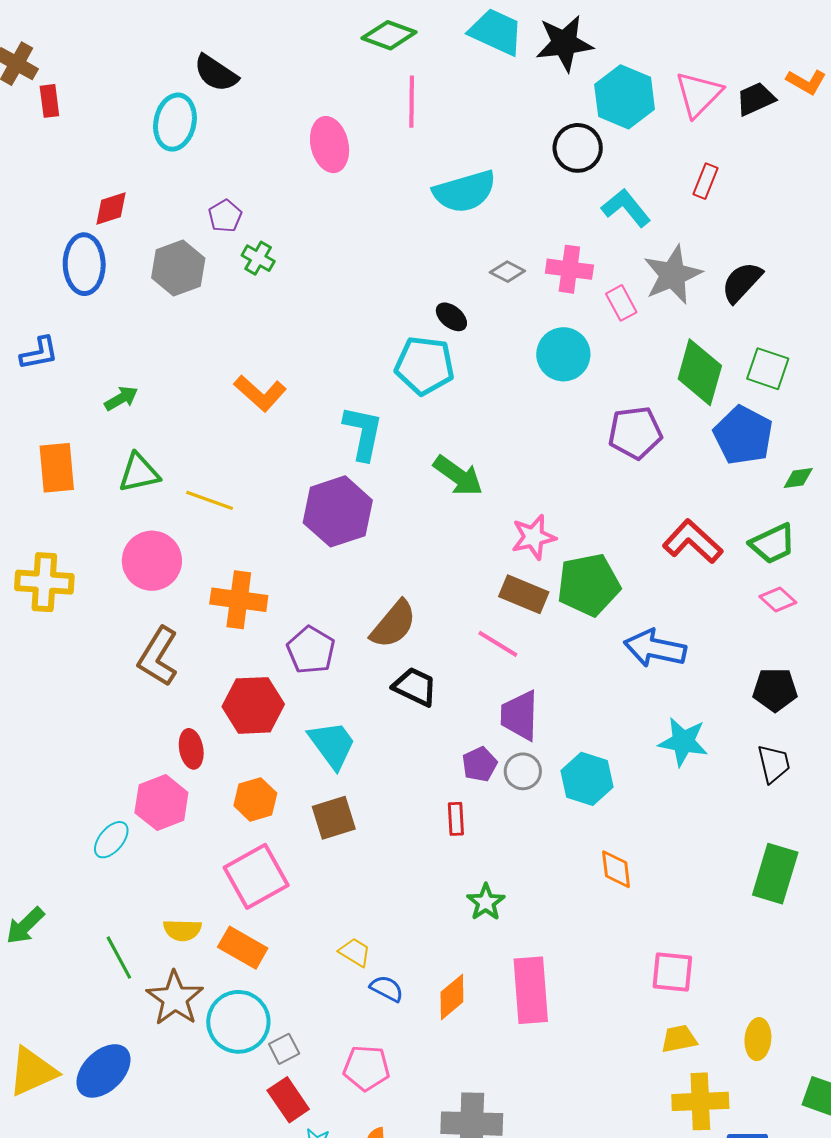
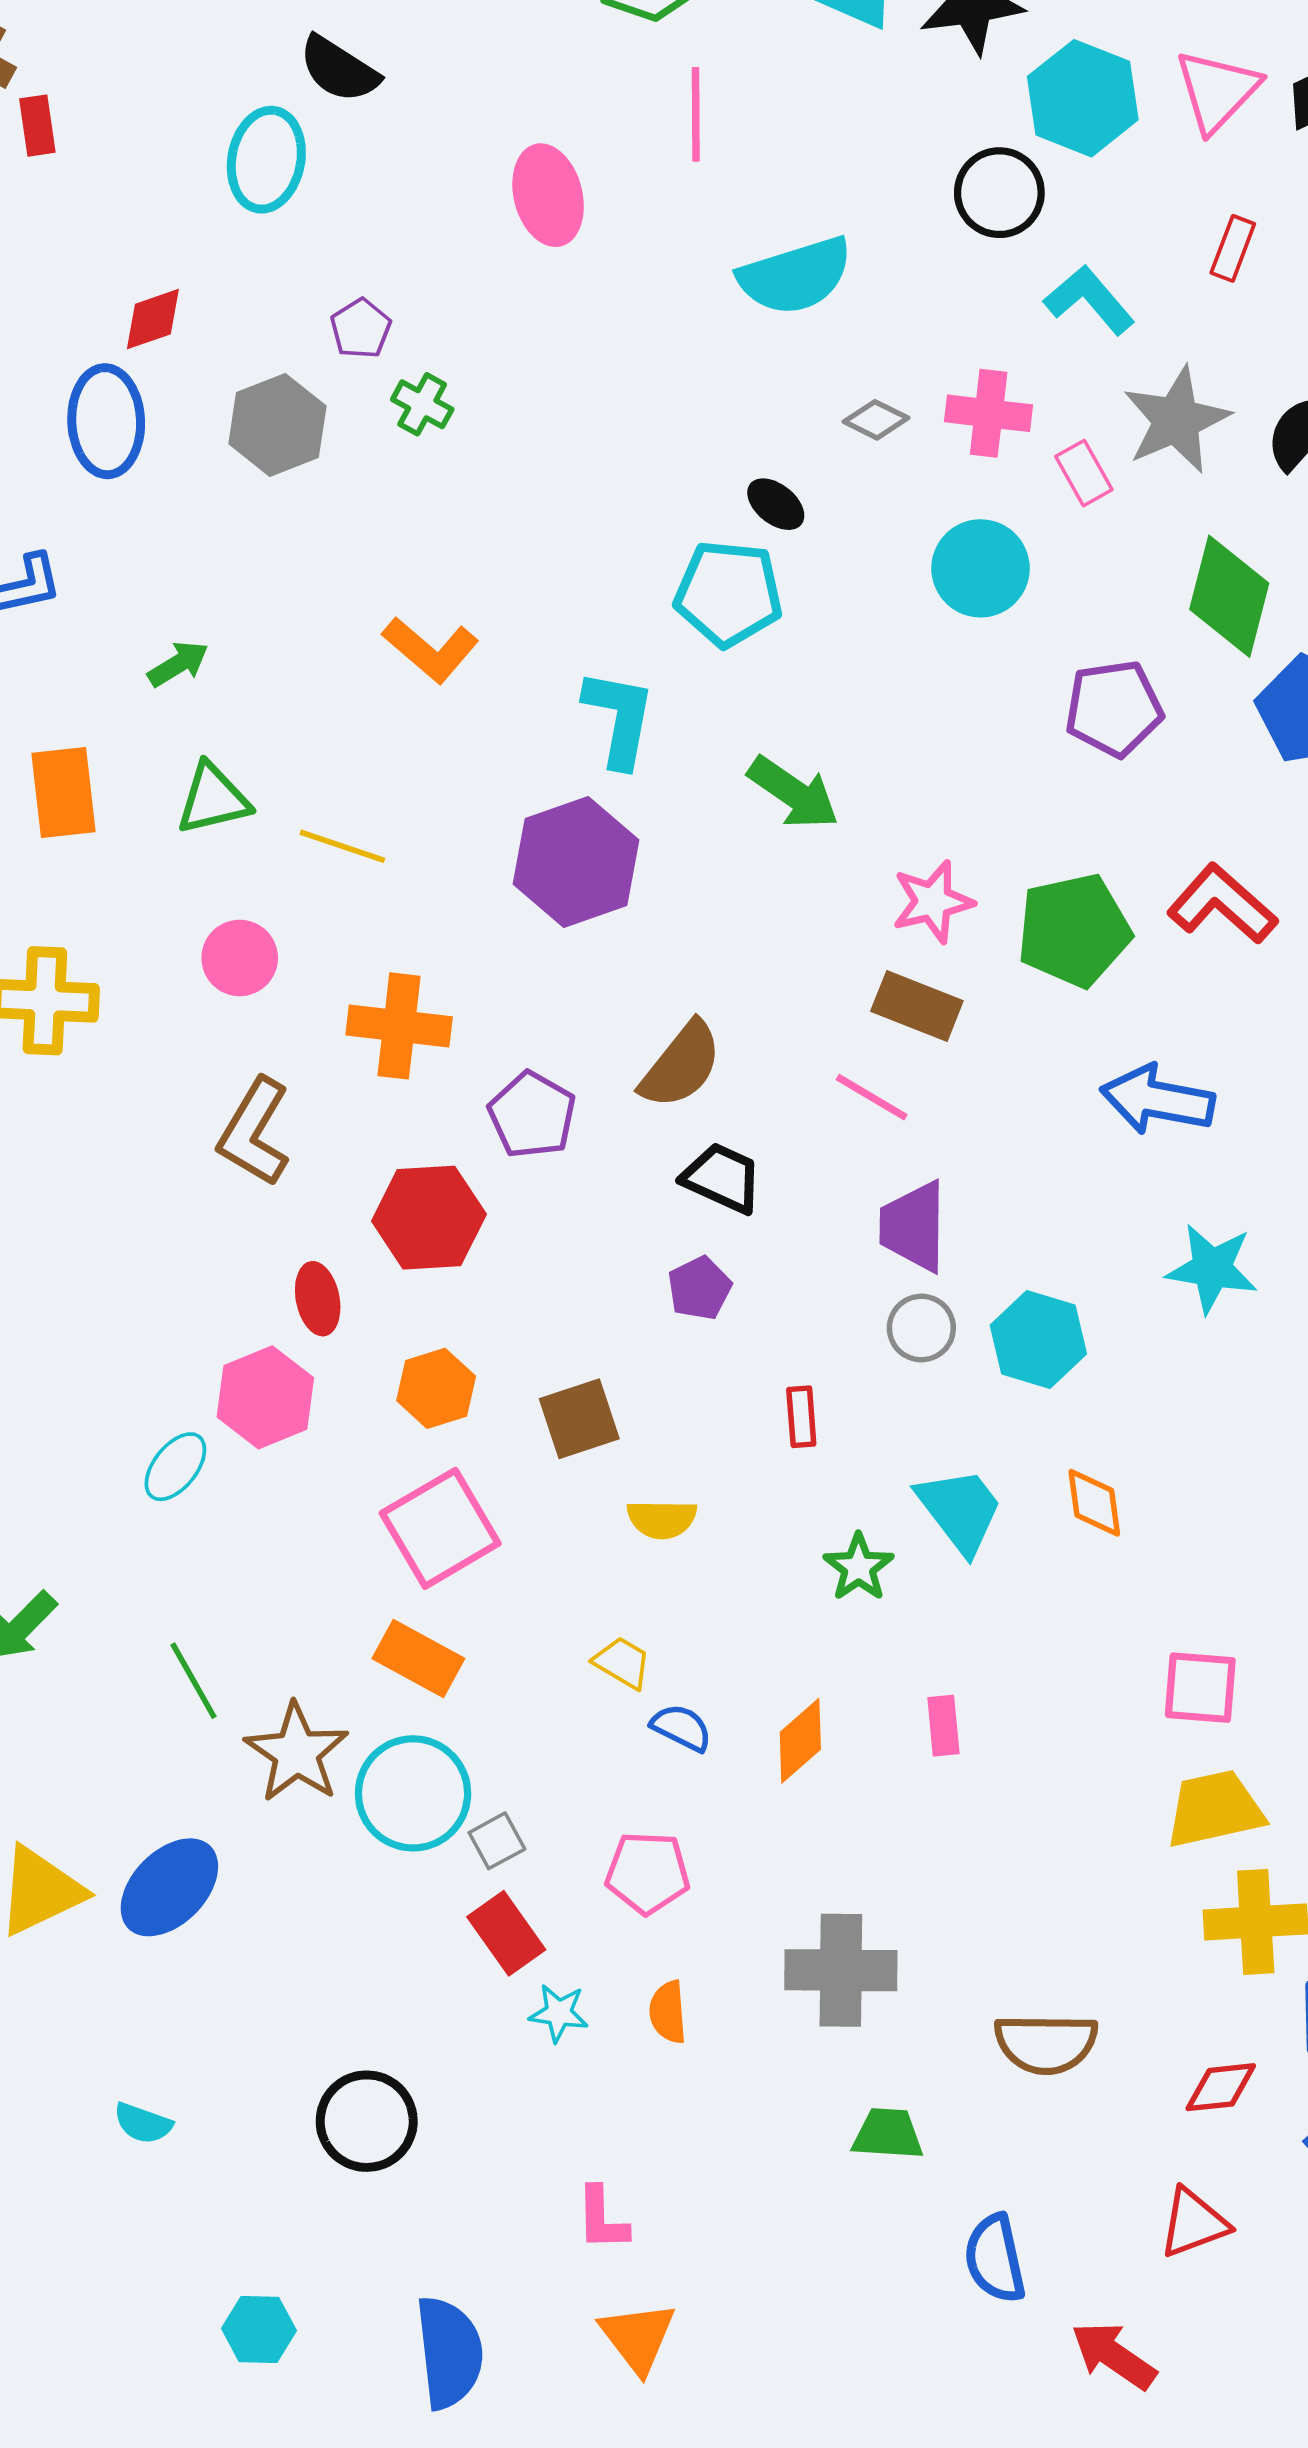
pink circle: (152, 561) -> (240, 958), size x0.7
green pentagon: (589, 585) -> (1074, 930), moved
cyan trapezoid: (332, 745) -> (960, 1510), moved
purple pentagon: (480, 764) -> (699, 1288), moved
yellow semicircle: (182, 930) -> (662, 1519), moved
pink rectangle: (531, 990) -> (943, 1726), size x0.5
yellow trapezoid: (679, 1039) -> (1215, 1809), size x1.5

